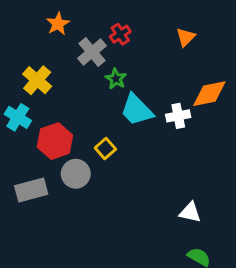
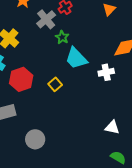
white cross: (178, 116) -> (106, 72), moved
gray circle: (76, 174) -> (35, 139), moved

